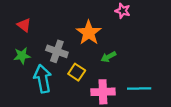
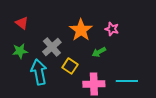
pink star: (123, 11) -> (112, 29), moved
gray cross: (57, 51) -> (52, 47), turned 30

